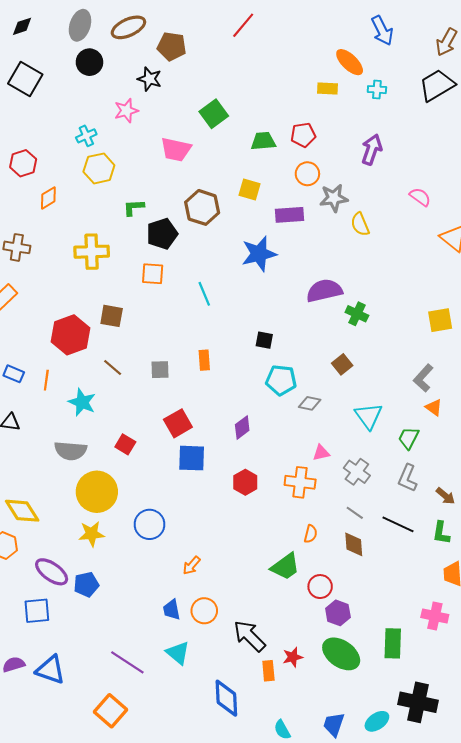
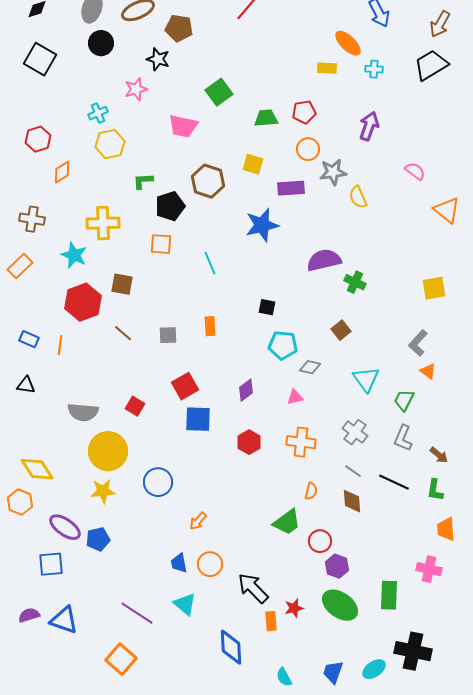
cyan star: (82, 402) -> (74, 255), moved
pink triangle: (321, 453) -> (295, 397), moved

